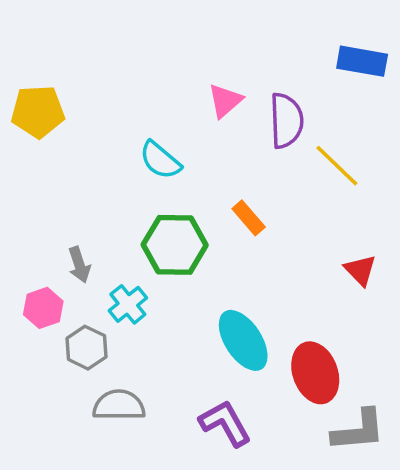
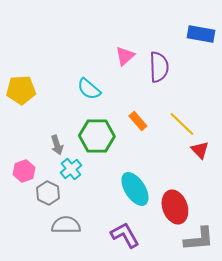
yellow pentagon: (38, 112) -> (21, 90), moved
yellow line: (337, 166) -> (182, 124), moved
gray arrow: (79, 265) -> (57, 145), moved

